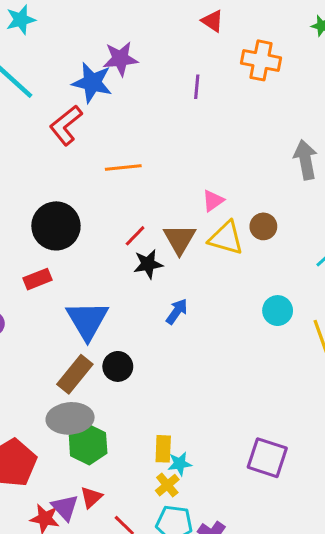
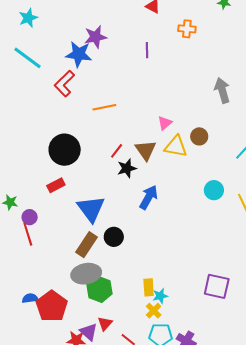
orange cross: (261, 60) -> (187, 29), size x0.7
blue arrow: (177, 311) -> (149, 197), size x1.4

